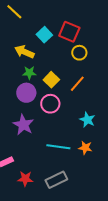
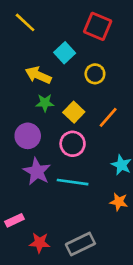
red square: (69, 32) -> (98, 26), moved
yellow circle: (79, 53) -> (95, 74), moved
purple circle: (26, 93) -> (28, 136), moved
cyan line: (58, 147) -> (73, 182), moved

